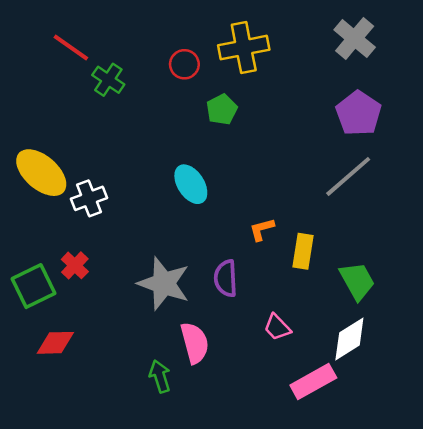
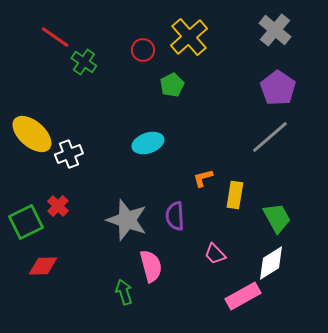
yellow cross: (244, 48) -> (189, 37), turned -30
cyan ellipse: (191, 184) -> (148, 143), turned -76

